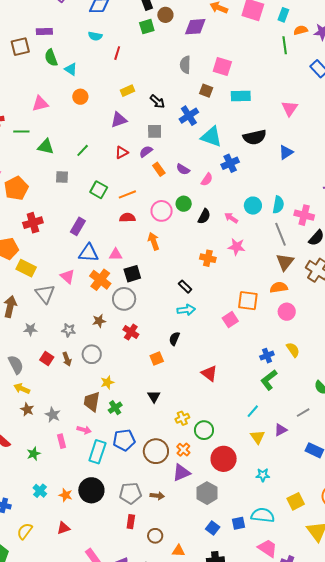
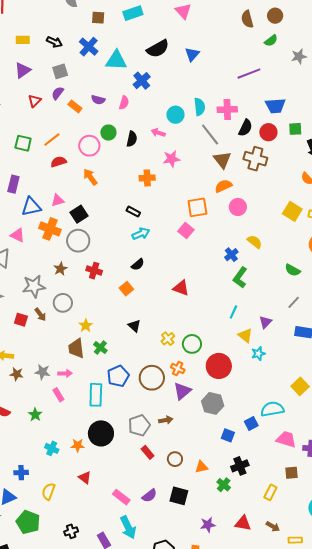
yellow rectangle: (128, 91) -> (23, 40), turned 40
gray star: (69, 330) -> (34, 286), size x1.6
black semicircle: (174, 339) -> (138, 265), turned -136
gray line: (303, 413) -> (294, 302), moved
pink arrow: (84, 430) -> (65, 373), moved
cyan star: (263, 475) -> (258, 354), moved
red rectangle: (131, 522) -> (148, 452), turned -32
red triangle: (63, 528) -> (85, 478), turned -48

